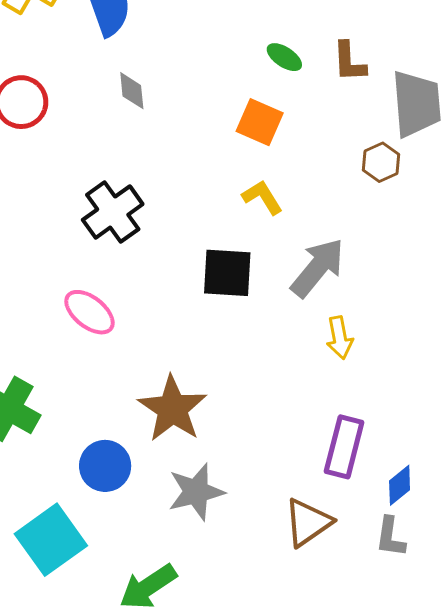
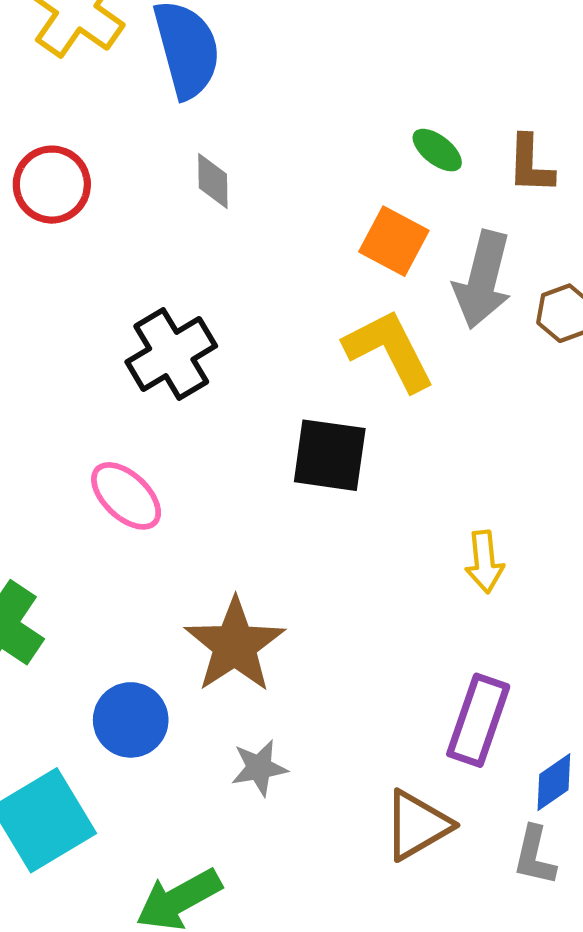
yellow L-shape: (262, 197) -> (389, 350), size x1.6
gray arrow: (318, 268) -> (483, 280), moved, turned 150
gray star: (196, 492) -> (259, 768), size x0.7

